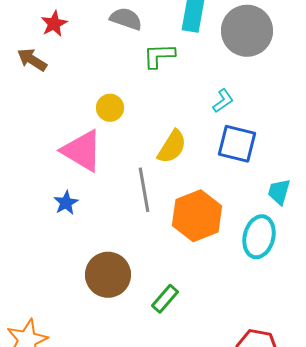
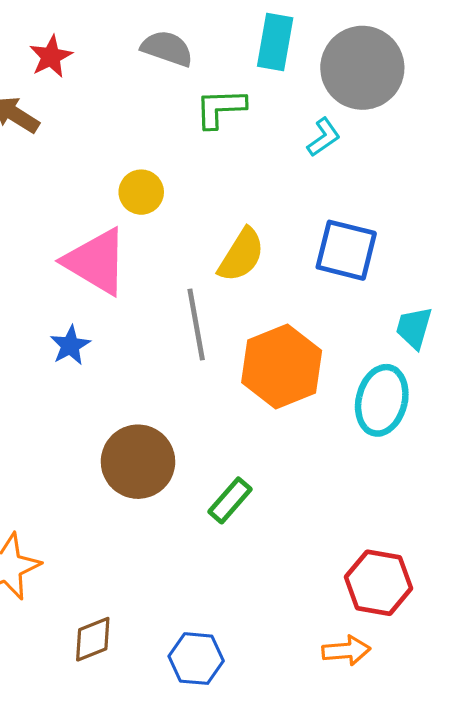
cyan L-shape: (223, 101) -> (324, 137), moved

